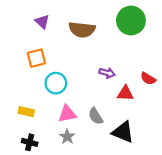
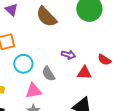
brown semicircle: (82, 30) -> (46, 17), turned 40
gray semicircle: (96, 116) -> (48, 74), moved

